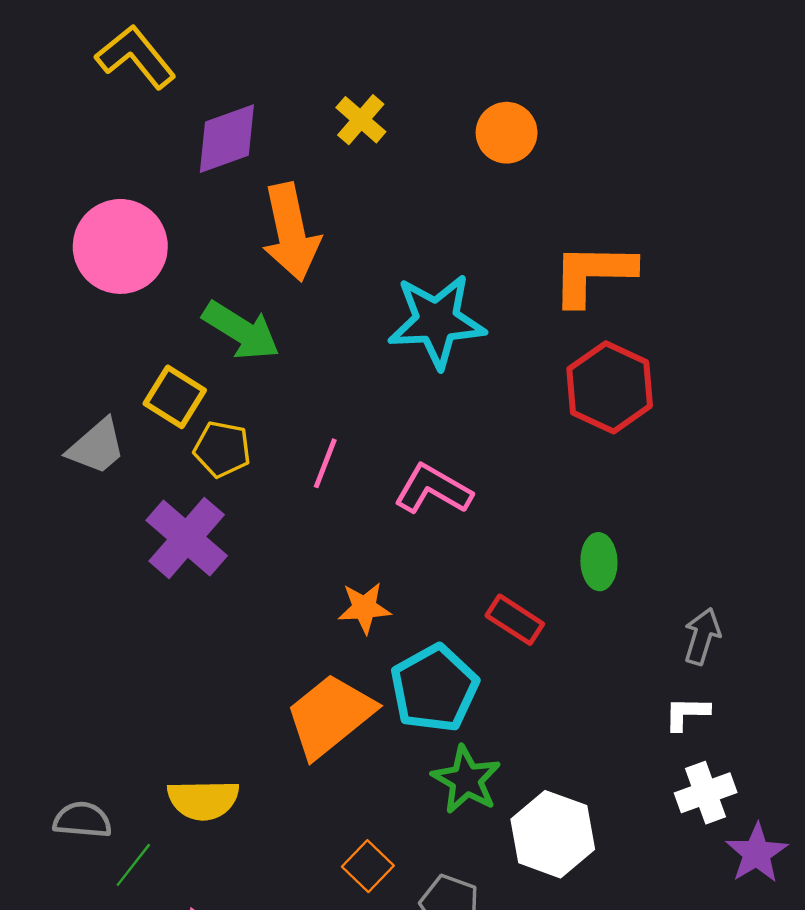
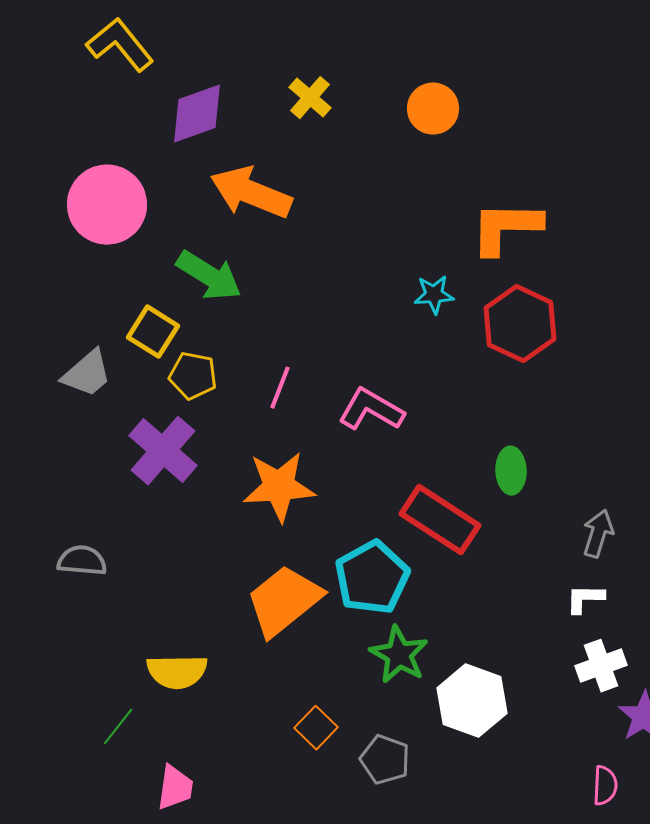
orange arrow: (291, 232) -> (251, 193), turned 124
cyan star: (437, 321) -> (434, 295), moved, size x0.5
orange star: (364, 608) -> (279, 487), moved, size x1.6
red rectangle: (515, 620) -> (440, 520), size x1.6
gray semicircle: (82, 820) -> (82, 561), moved

